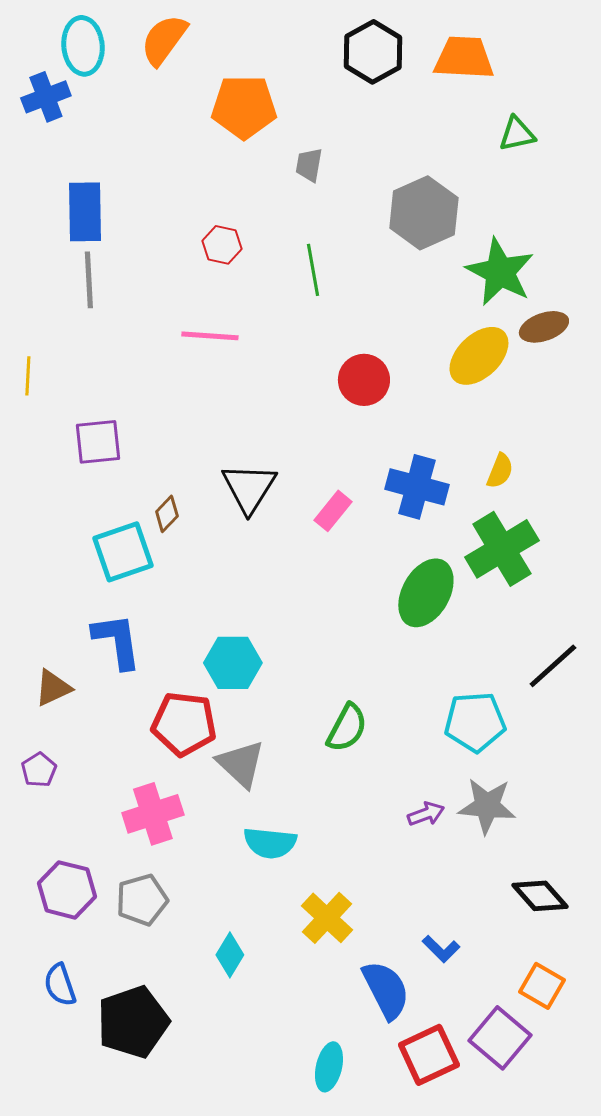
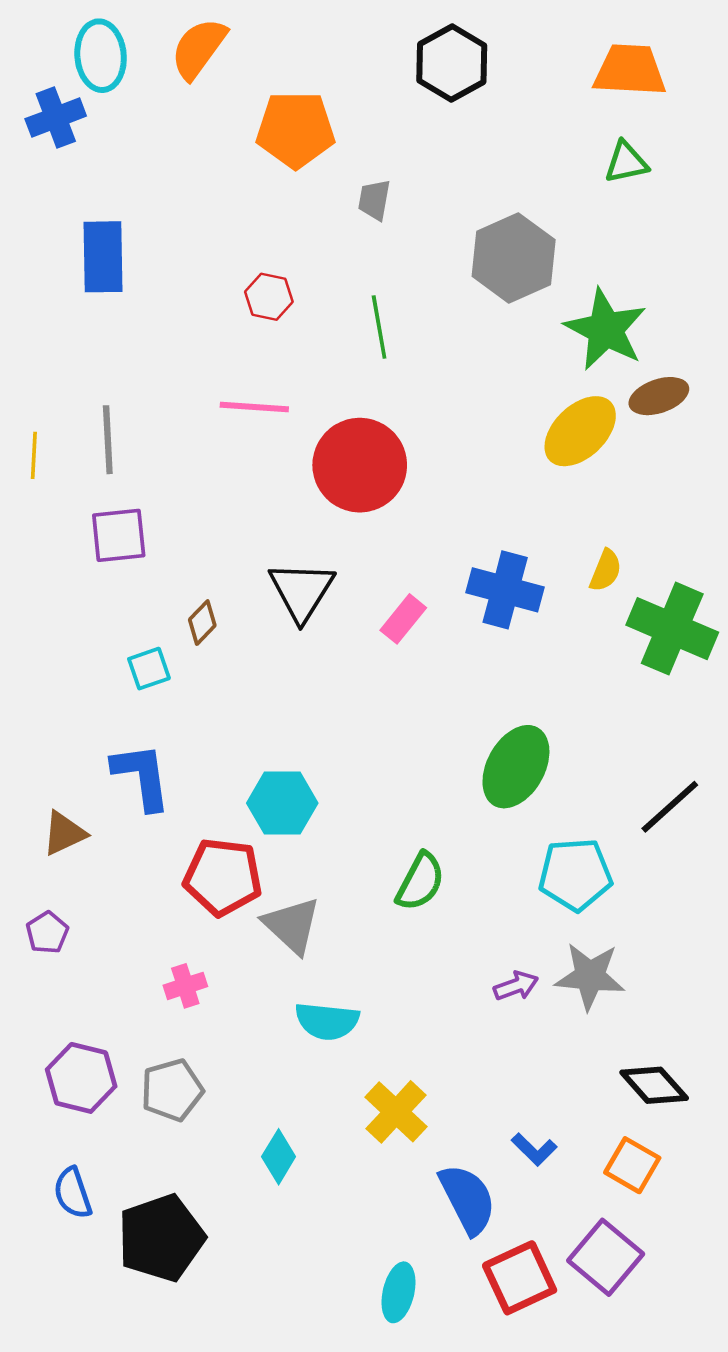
orange trapezoid: (464, 58) -> (630, 70), moved
gray line: (89, 280) -> (108, 440), moved
red circle: (364, 380) -> (360, 465), moved, size x1.5
green cross: (502, 549) -> (672, 629), moved, turned -36
cyan square: (123, 552) -> (149, 669), size x0.6
green ellipse: (426, 593) -> (516, 767), moved
pink cross: (153, 814) -> (185, 986), size x0.6
orange square: (542, 986) -> (632, 1165), moved

